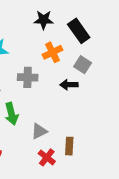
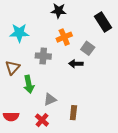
black rectangle: (79, 31) -> (103, 22), moved
red cross: (47, 157) -> (42, 120), moved

